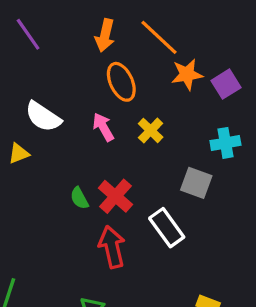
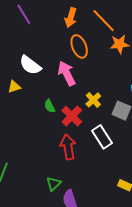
pink arrow: (103, 127) -> (67, 73), size x1.4
yellow cross: (151, 130) -> (93, 100), moved
green semicircle: (79, 198) -> (50, 106), moved

